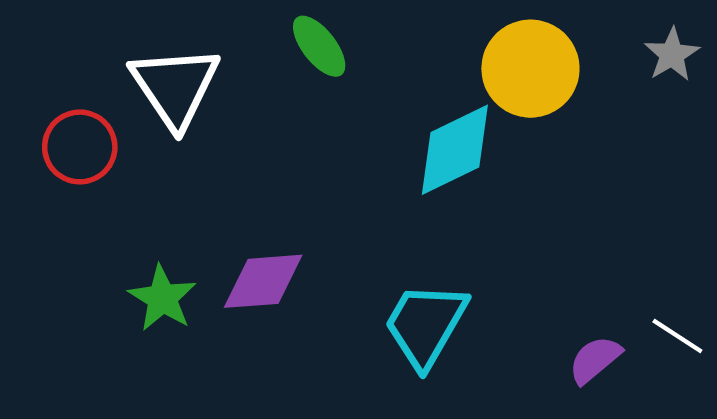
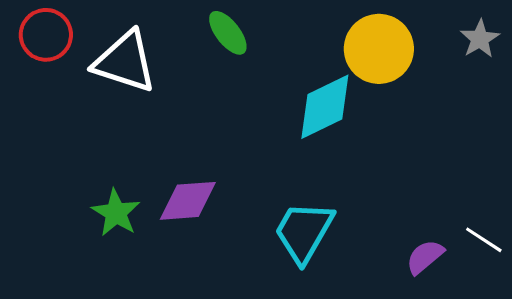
white triangle: (175, 87) -> (125, 62), turned -38
red circle: (80, 147) -> (46, 35), moved

